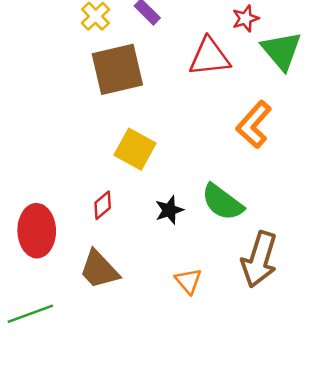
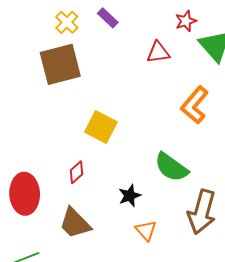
red triangle: (210, 57) -> (158, 52), size x0.7
brown square: (117, 69) -> (60, 64), moved
black star: (169, 210) -> (130, 196), moved

